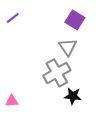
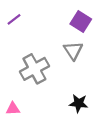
gray cross: (57, 73) -> (34, 69), moved

